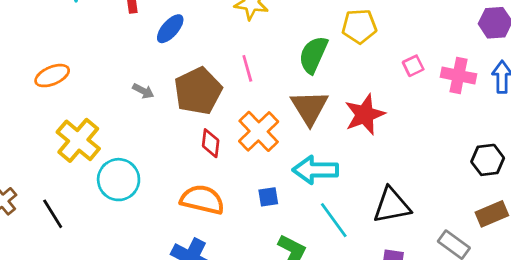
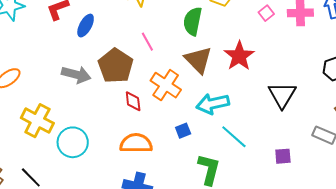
gray arrow: (143, 91) -> (76, 75), size x1.8
black triangle: (392, 205) -> (282, 95), moved, turned -36

